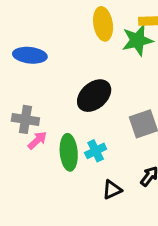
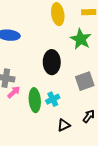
green star: (137, 40) -> (81, 39), moved, turned -30
black ellipse: (94, 96) -> (52, 62), turned -50

